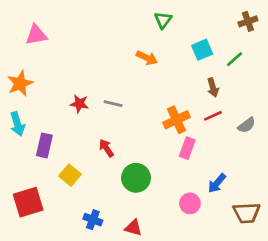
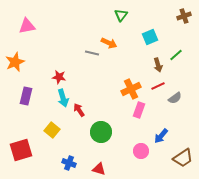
green line: (234, 59) -> (176, 55), moved
gray line: (113, 104) -> (92, 53), moved
cyan arrow: (17, 124) -> (63, 98), moved
gray semicircle: (247, 125) -> (175, 98), moved
purple rectangle: (44, 145) -> (26, 96), moved
brown trapezoid: (247, 213) -> (183, 158), turned -30

